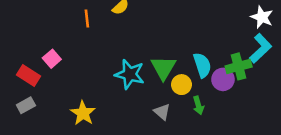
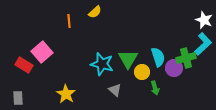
pink square: (52, 59) -> (42, 52), size x1.5
gray rectangle: (26, 105) -> (18, 98), moved, turned -64
gray triangle: (162, 112) -> (115, 90), moved

